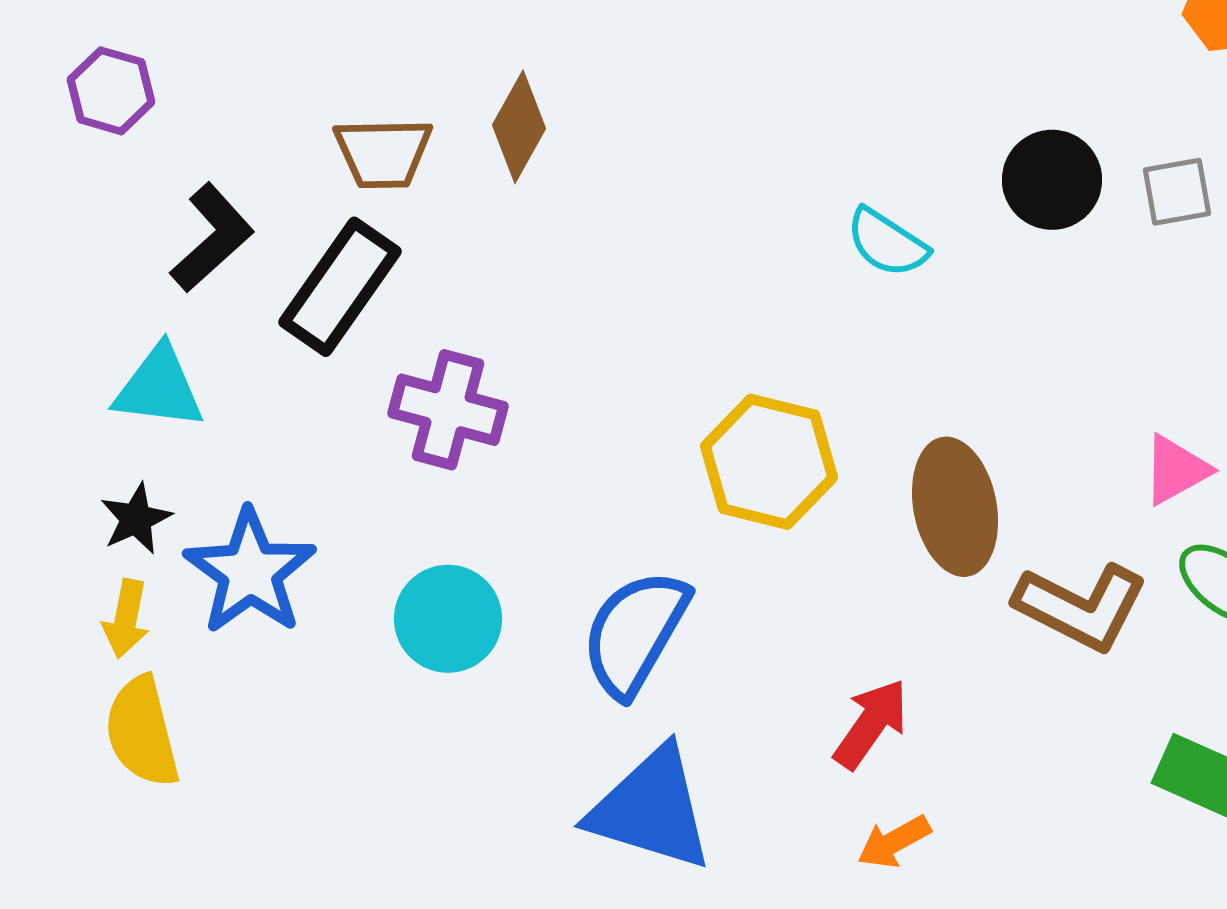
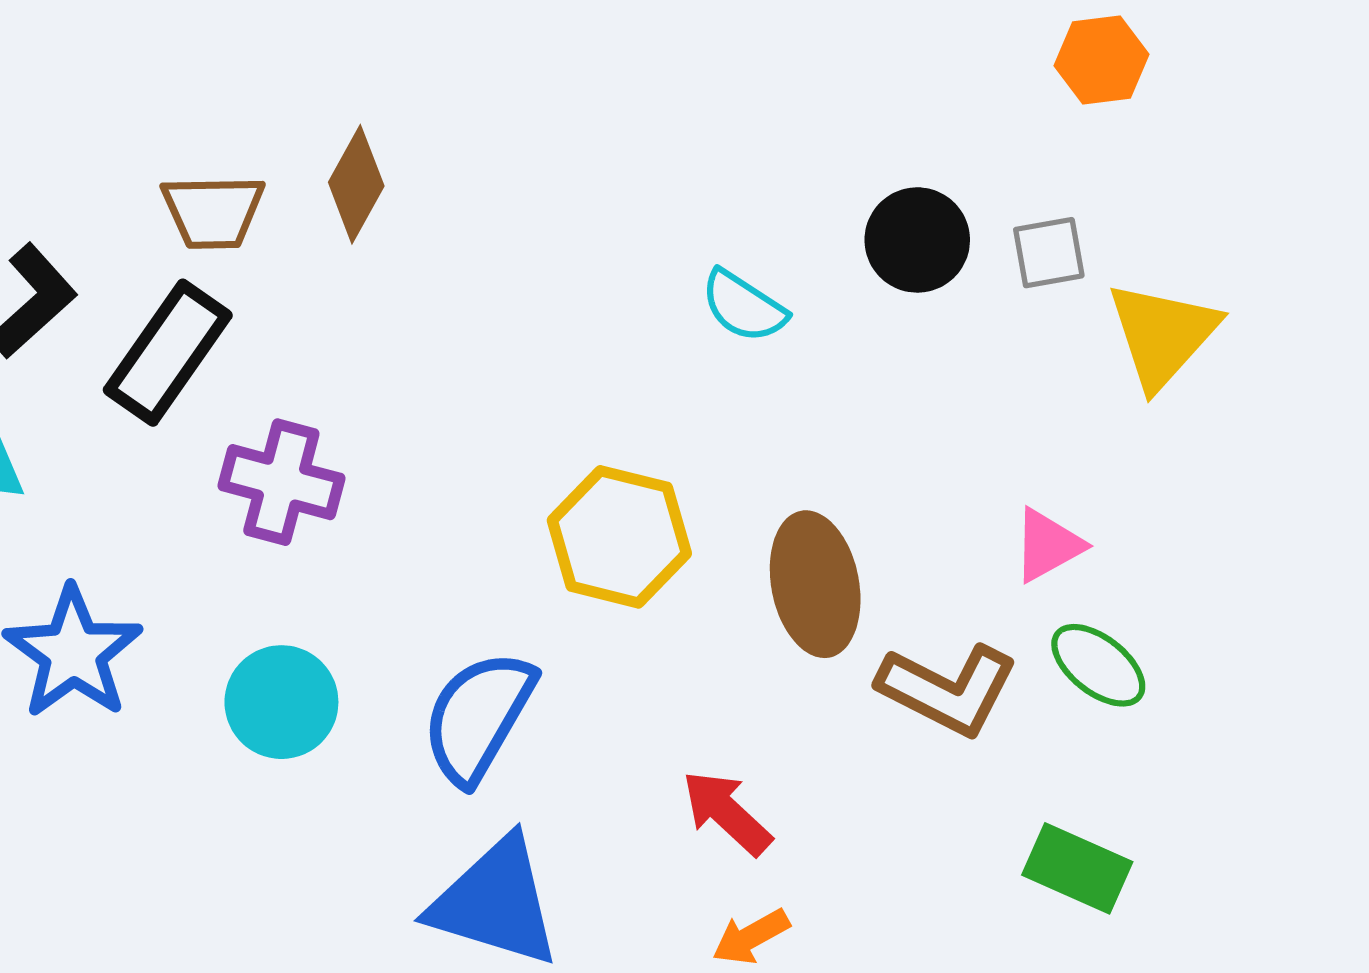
red arrow: (871, 724) -> (727, 813), turned -82

